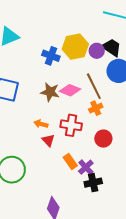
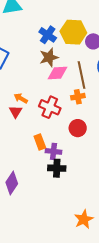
pink diamond: (70, 90) -> (57, 73), turned -40
brown star: (50, 92) -> (49, 57), moved, turned 30
red triangle: (48, 140) -> (16, 112), moved
purple cross: (86, 167) -> (53, 151), turned 35

